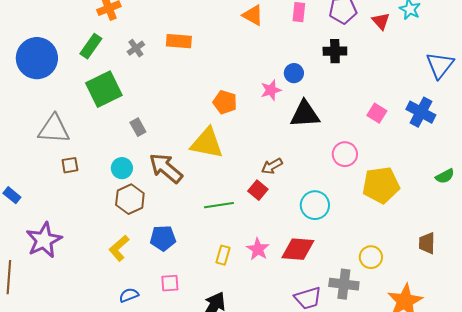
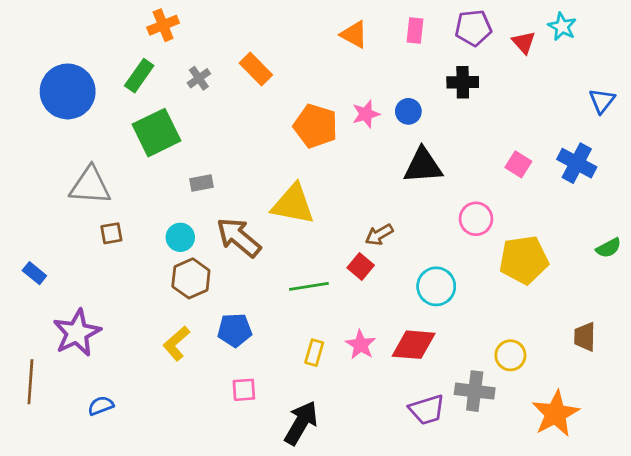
orange rectangle: (179, 41) -> (256, 69), turned 40
blue triangle: (440, 65) -> (602, 101), size x0.7
pink star: (271, 90) -> (366, 114), moved
orange pentagon: (225, 102) -> (316, 126), moved, size x1.4
gray rectangle: (138, 127) -> (202, 183), turned -72
blue semicircle: (129, 295) -> (101, 406), moved

